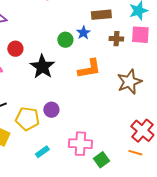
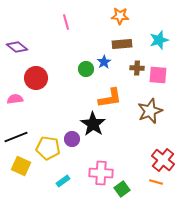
pink square: (140, 35) -> (158, 75), moved
red circle: (15, 49) -> (36, 78), size x1.5
black star: (42, 67) -> (93, 124), moved

